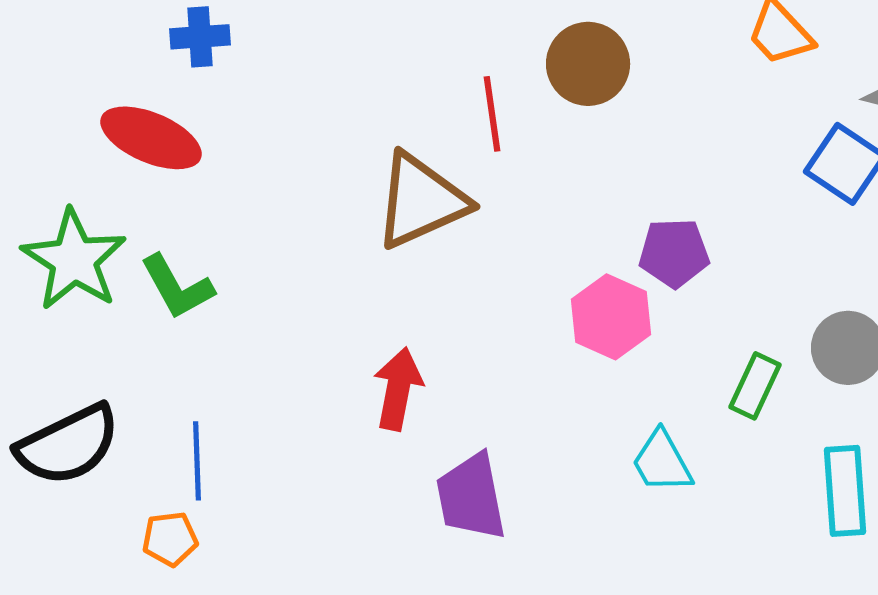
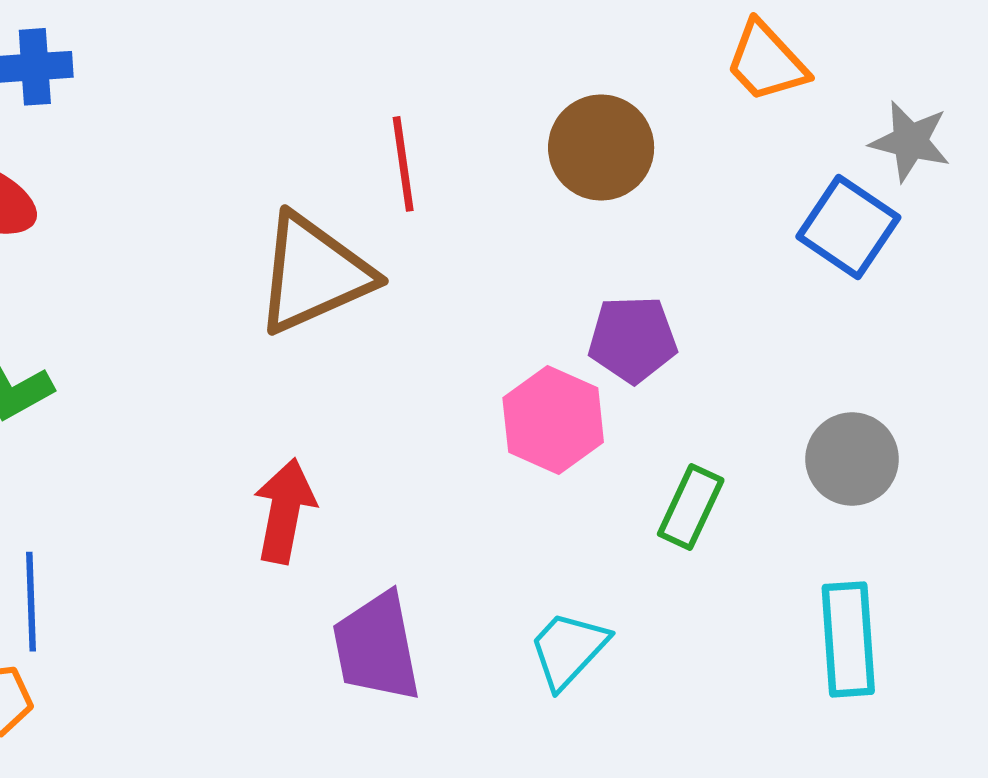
brown circle: (588, 64) -> (601, 148), moved
green rectangle: (755, 386) -> (691, 507), moved
cyan trapezoid: (662, 462) -> (568, 650), moved, turned 72

